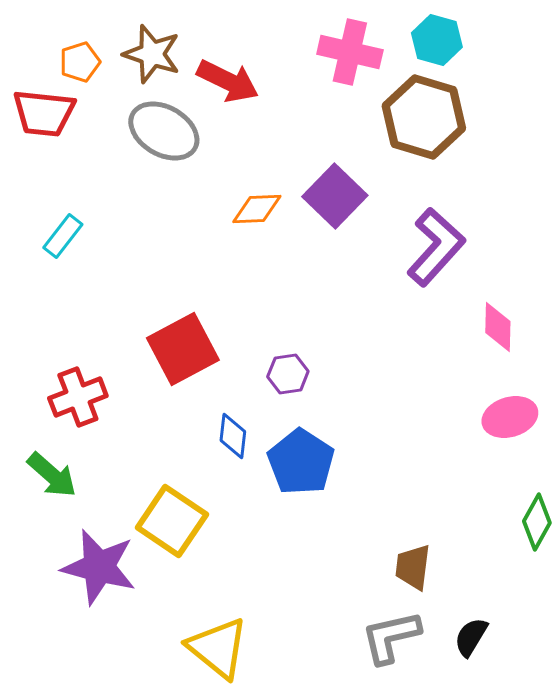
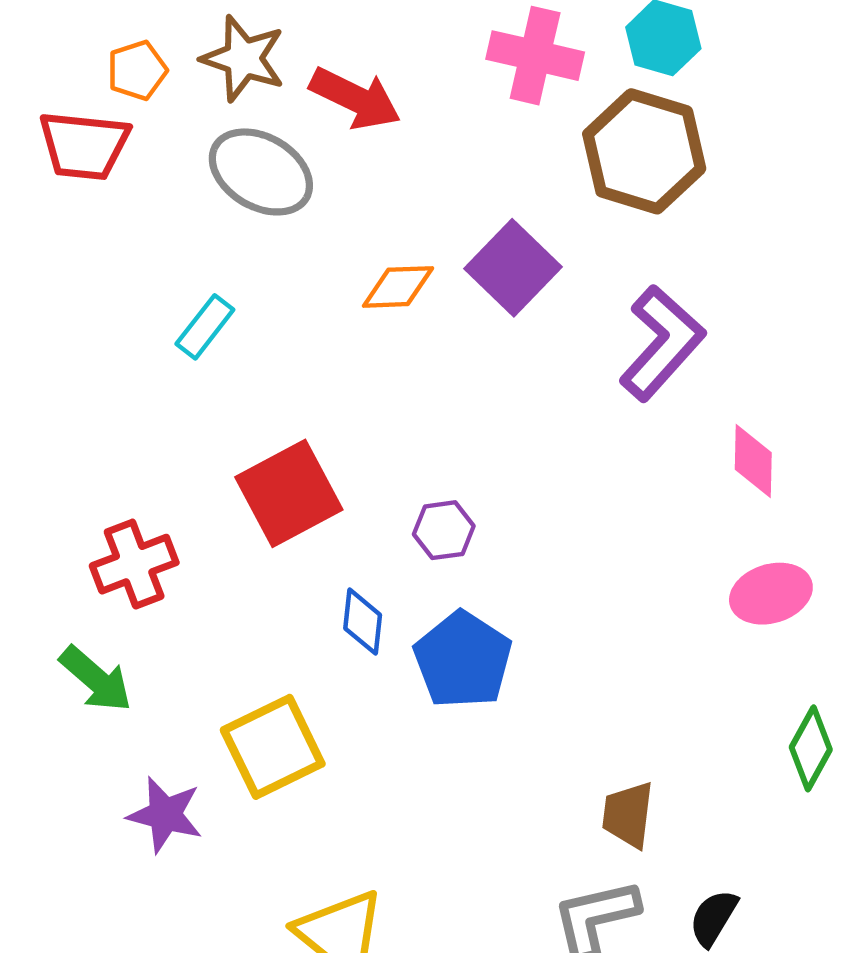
cyan rectangle: (63, 236) -> (205, 327), moved
yellow square: (172, 521) -> (273, 747), turned 30
purple star: (99, 567) -> (165, 815), size x0.7

